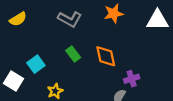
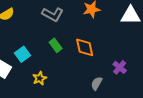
purple cross: (132, 79) -> (120, 67), moved, turned -32

